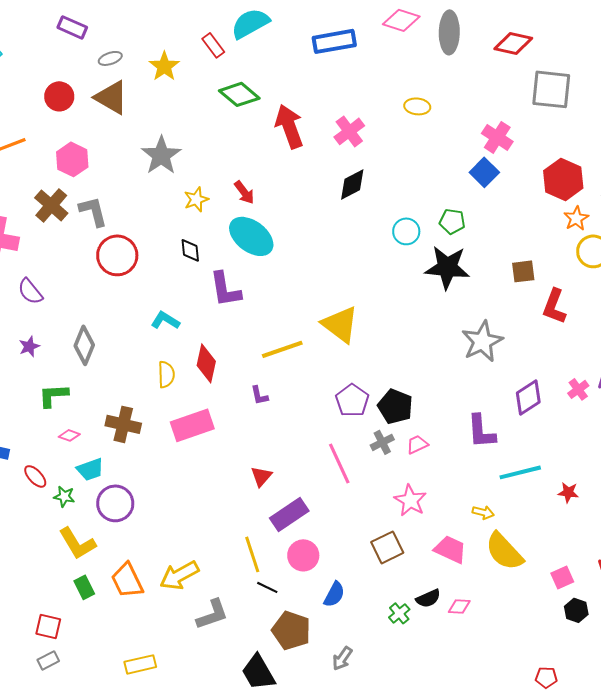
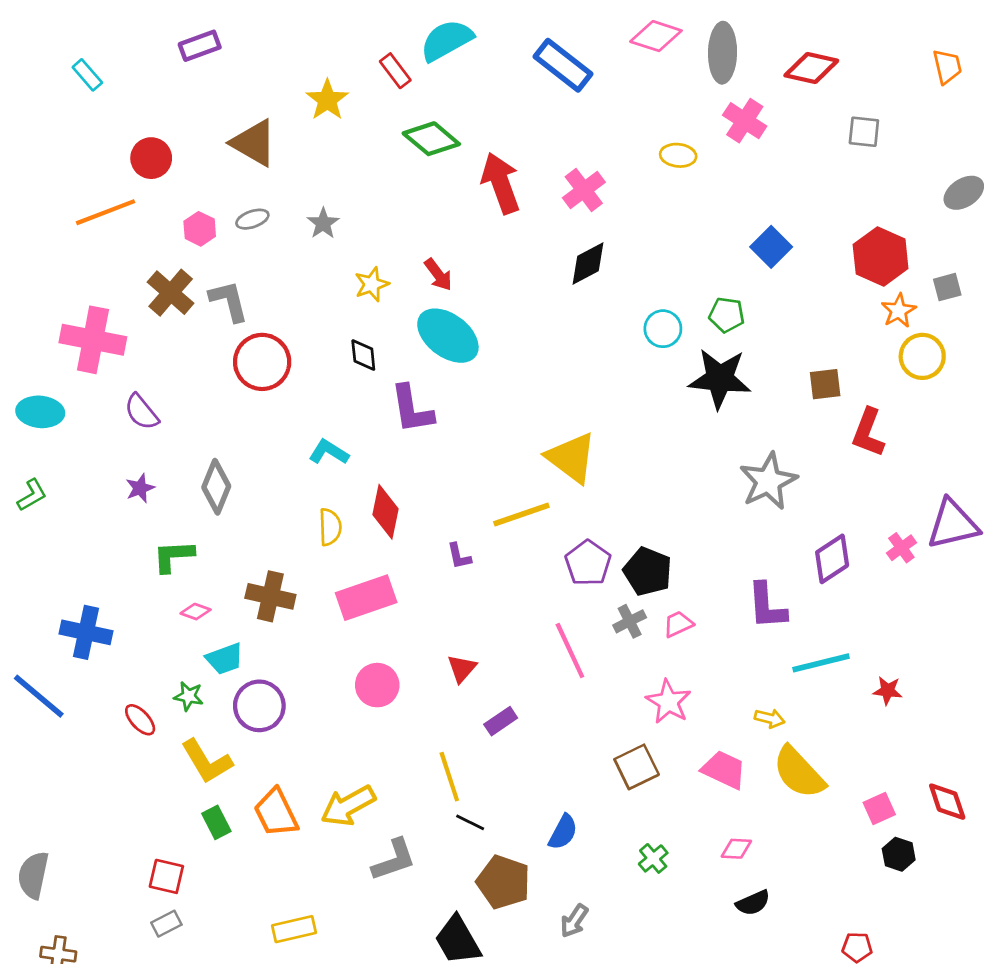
purple rectangle: (72, 27) -> (200, 46), turned -44
blue rectangle: (334, 41) -> (563, 65), turned 48
gray ellipse: (110, 58) -> (252, 219), moved
gray square: (551, 89) -> (864, 132), size x0.6
red circle: (59, 96) -> (151, 158), moved
pink cross: (497, 137) -> (745, 121), moved
gray star: (161, 155) -> (323, 223), size x0.6
pink hexagon: (72, 159) -> (200, 229), size x0.7
yellow line: (282, 349) -> (521, 515), moved
red ellipse: (35, 476) -> (140, 720), moved
purple rectangle: (289, 514) -> (501, 721), size x0.6
pink circle: (303, 555) -> (377, 685), moved
black semicircle: (428, 598) -> (753, 903), moved

